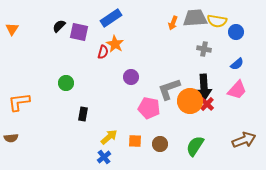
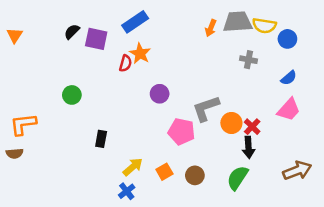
green circle: (66, 83) -> (72, 95), moved
black arrow: (204, 87) -> (248, 147), moved, size x0.7
orange circle: (190, 101) -> (231, 123), size x0.7
brown semicircle: (11, 138) -> (15, 153), moved
orange square: (135, 141) -> (164, 172), turned -32

